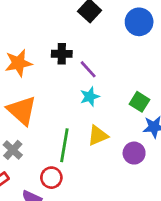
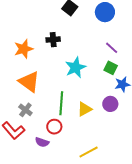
purple line: (88, 69) -> (112, 48), moved
cyan star: (90, 97) -> (76, 68), size x1.5
yellow triangle: (98, 136) -> (85, 109), moved

